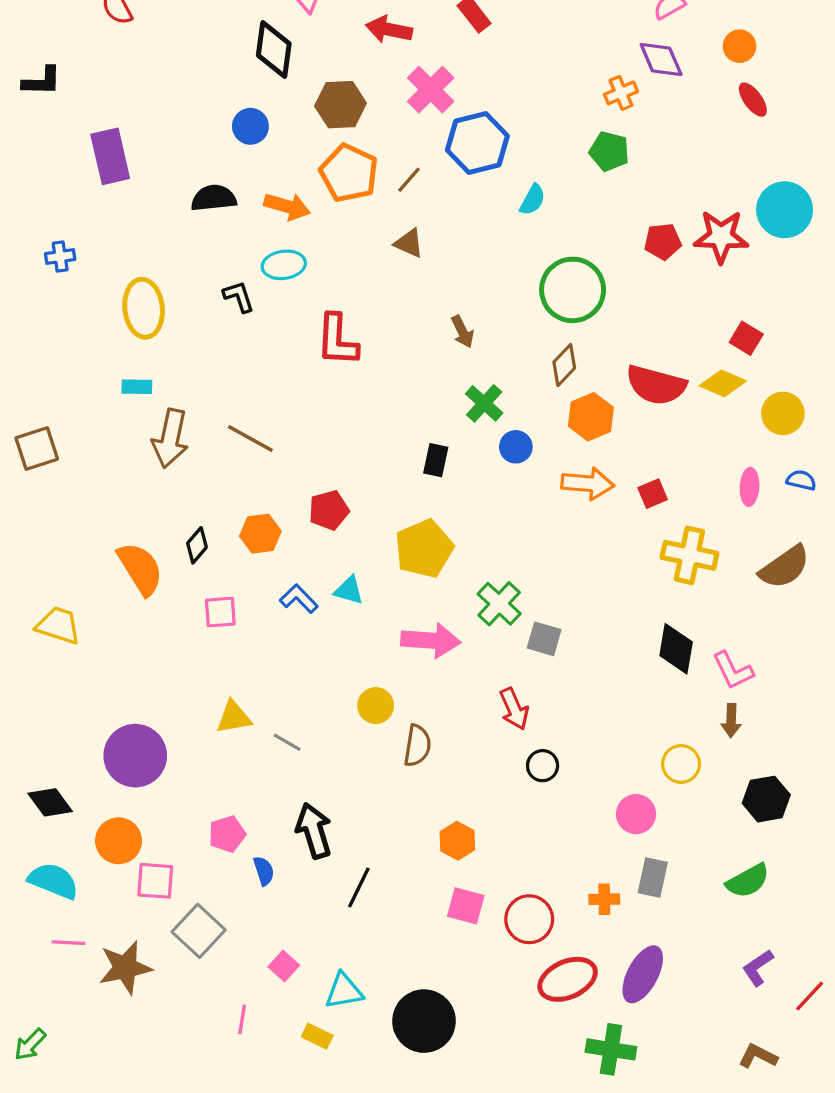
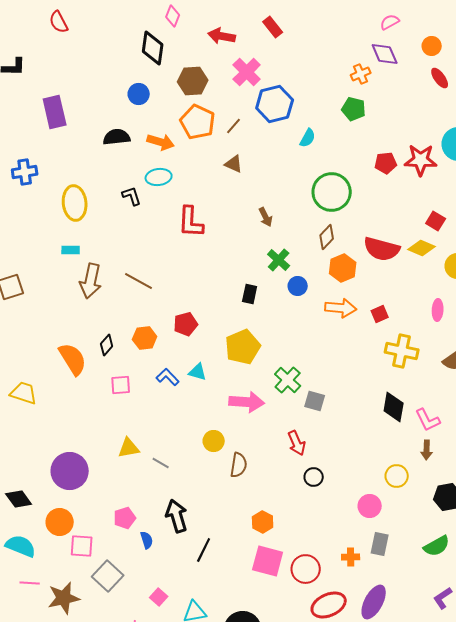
blue cross: (60, 257) -> (25, 172), size x1.4
pink square: (466, 906) -> (268, 561), size x1.4

